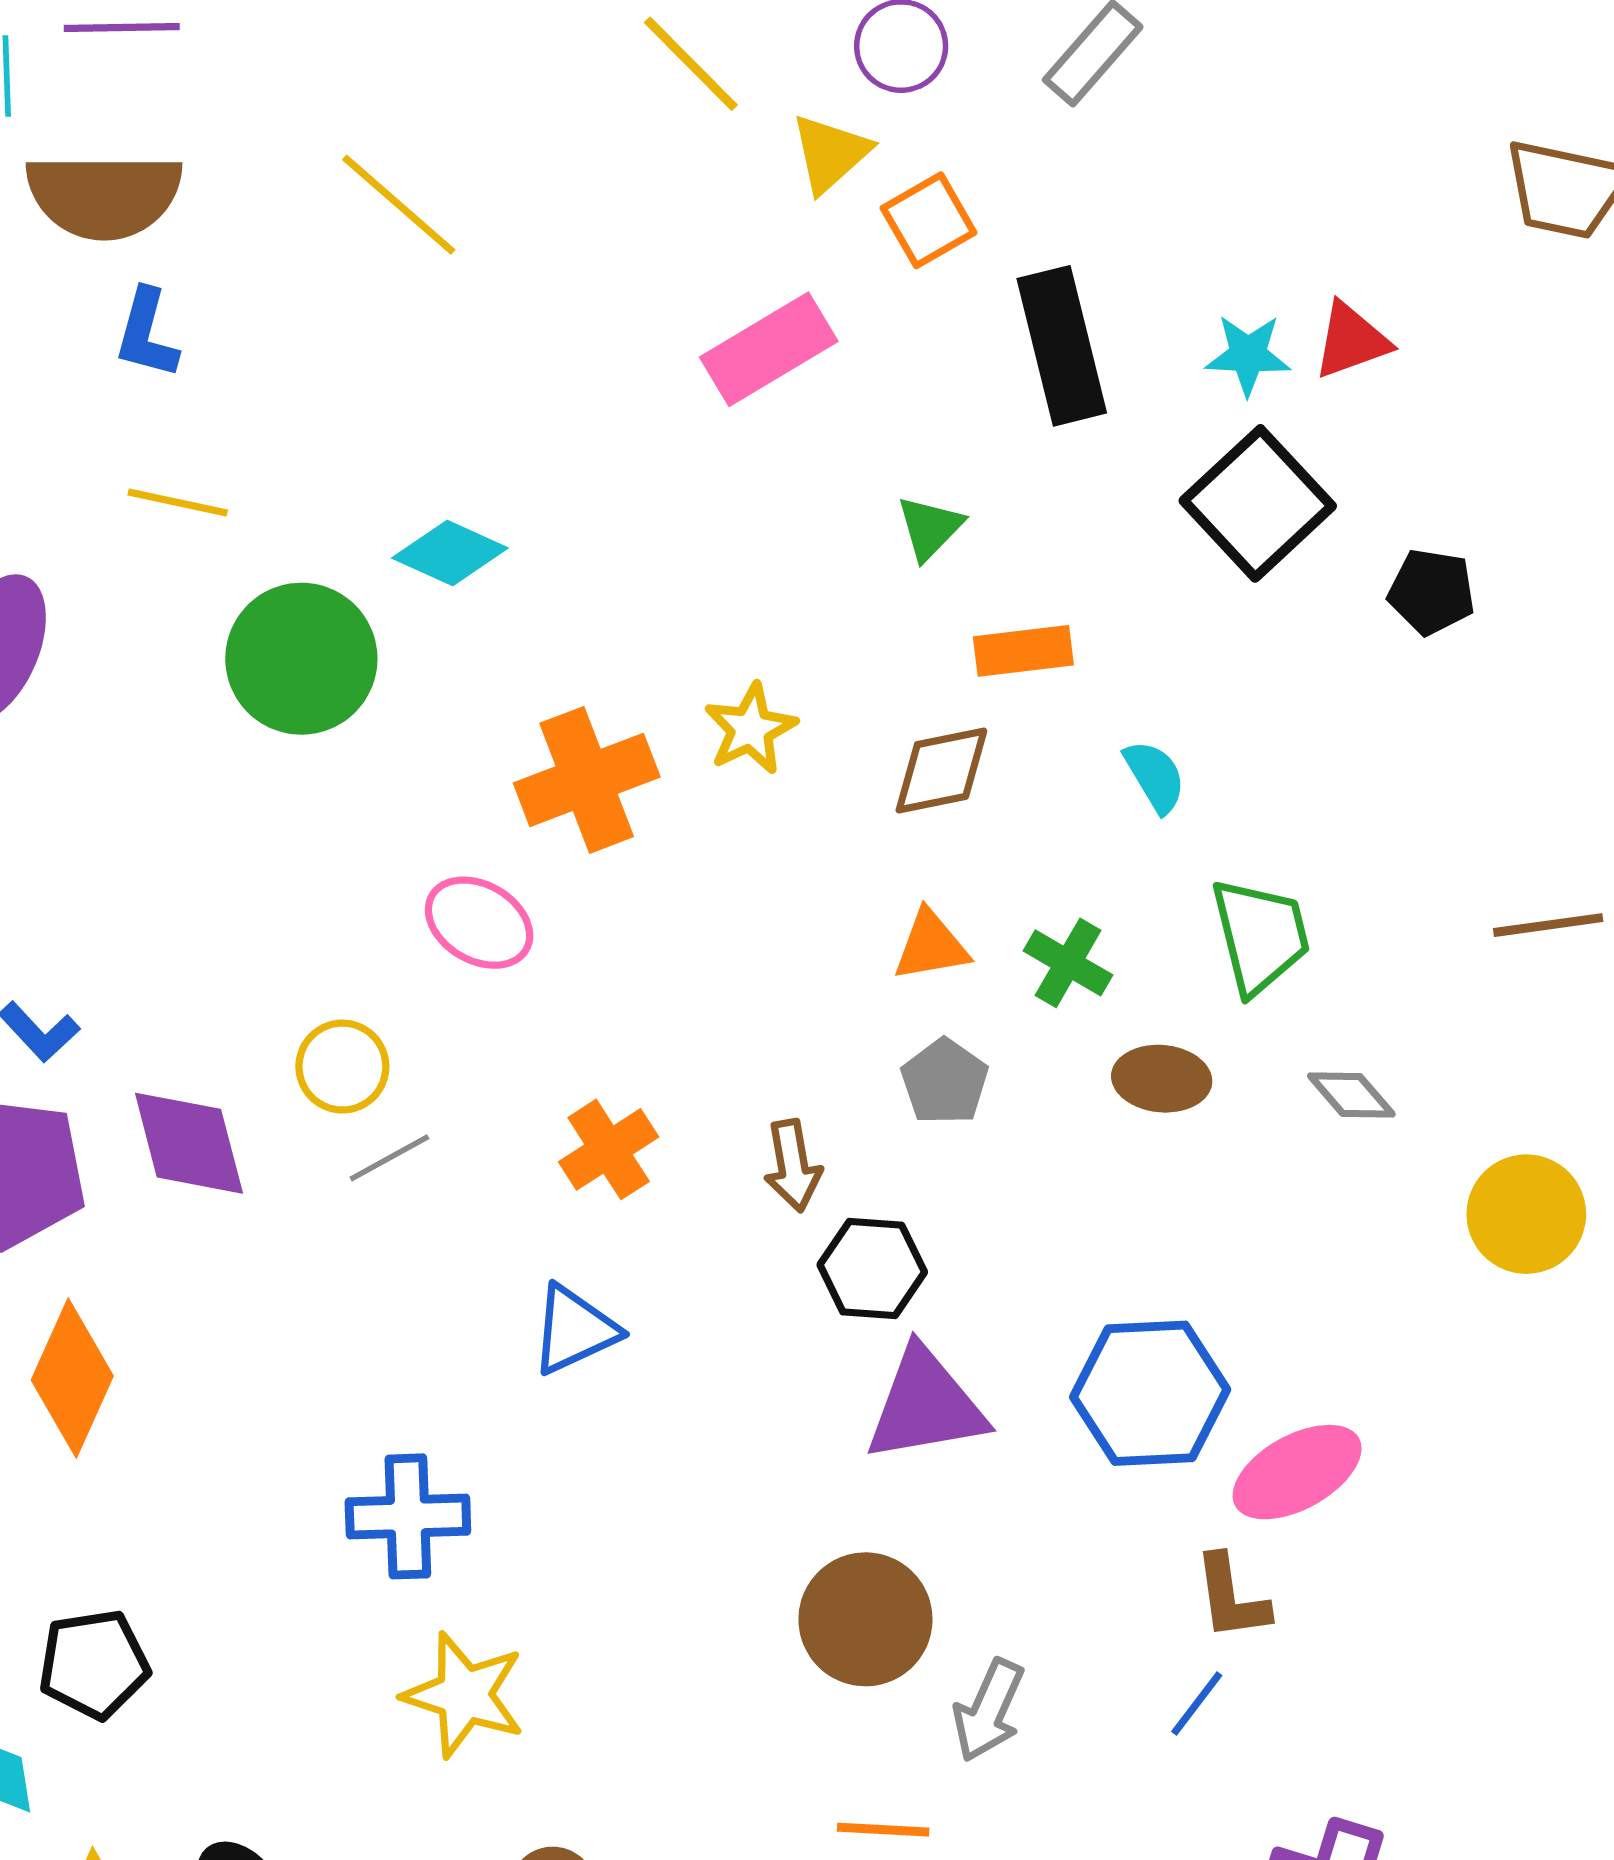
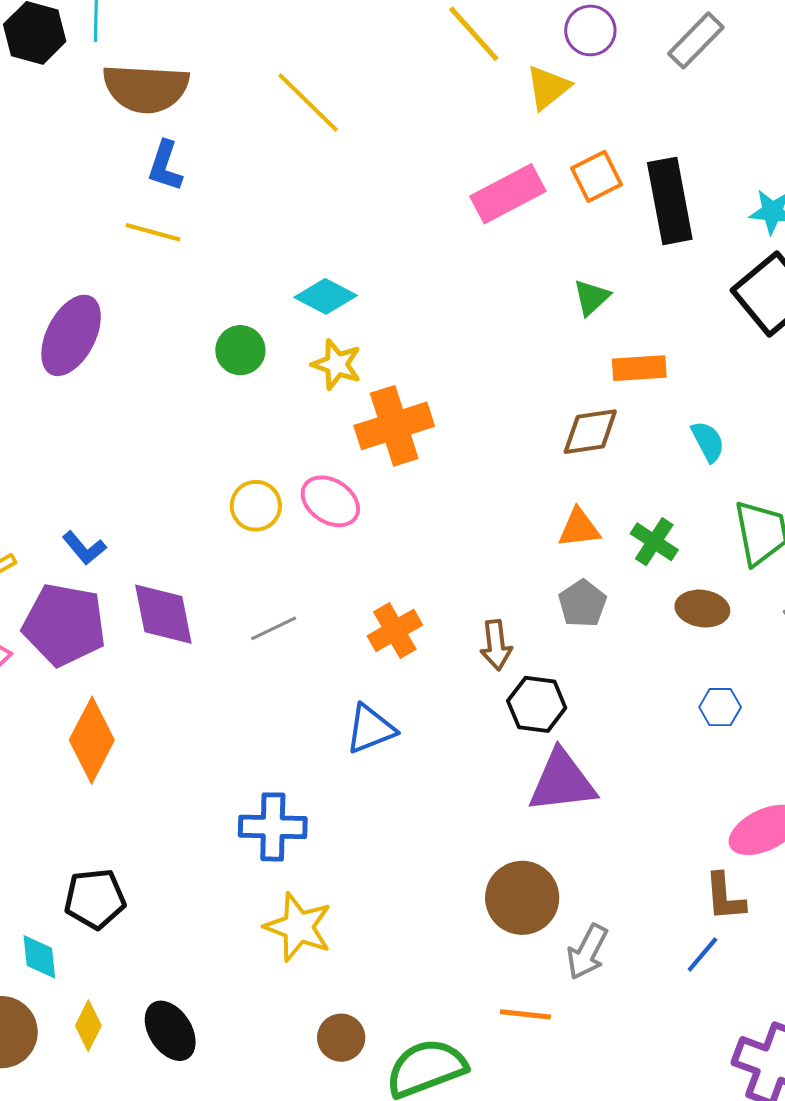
orange square: (929, 220) -> (596, 176), moved
yellow line: (178, 503) -> (153, 232), moved
green circle: (301, 659) -> (240, 350), size x0.6
yellow star: (750, 729) -> (337, 364), moved, turned -30
yellow circle: (342, 1067) -> (256, 506), moved
blue hexagon: (1150, 1393) -> (720, 707), moved, size x0.5

